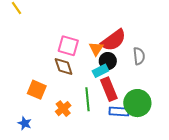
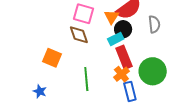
green line: (87, 99) -> (86, 79), moved
orange cross: (63, 109) -> (121, 74), moved
blue rectangle: (119, 111) -> (130, 91), moved, turned 72

